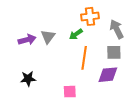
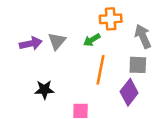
purple diamond: (108, 75) -> (129, 92), turned -50
black star: (28, 79) -> (44, 90), moved

